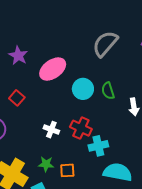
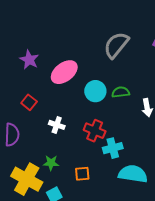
green semicircle: (108, 91) -> (121, 92), turned 102
white cross: (51, 130) -> (57, 125), moved
green star: (46, 164) -> (51, 163), moved

